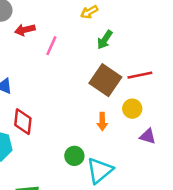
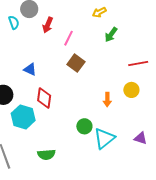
red arrow: (25, 30) -> (48, 25), turned -56
brown square: (105, 80) -> (76, 63), moved, size x0.7
purple triangle: (148, 136) -> (141, 138), moved

